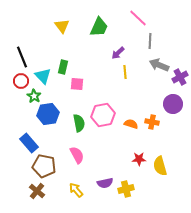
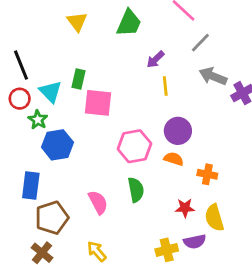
gray line: (150, 41) -> (200, 43), turned 42
pink square: (77, 84) -> (98, 103), size x1.5
purple circle: (173, 104) -> (178, 131), moved
orange cross: (152, 122) -> (207, 174), moved
green semicircle: (79, 123) -> (136, 190), moved
blue rectangle: (29, 143) -> (31, 185), turned 48
brown pentagon: (44, 166) -> (52, 218), turned -30
purple semicircle: (105, 183) -> (195, 242), moved

